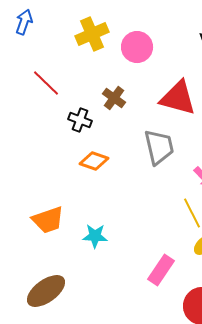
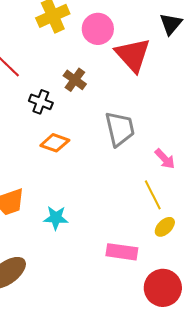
red triangle: (178, 98) -> (133, 55), moved, turned 33
pink rectangle: (161, 270) -> (122, 252), turned 64

